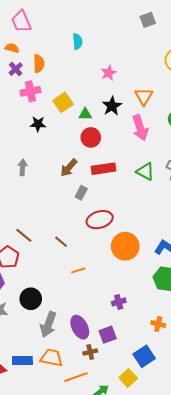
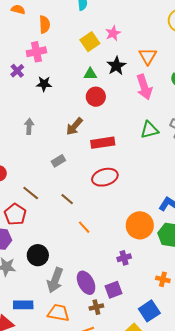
purple cross: (16, 69) -> (17, 71), moved
yellow square: (63, 102) -> (90, 42), moved
red rectangle: (104, 169) -> (103, 143), moved
green triangle: (145, 172) -> (149, 130), turned -42
gray rectangle: (81, 193) -> (58, 161), moved, turned 32
orange circle: (125, 246) -> (140, 225), moved
orange line: (78, 270) -> (84, 227), turned 64
blue rectangle: (22, 360) -> (23, 305), moved

